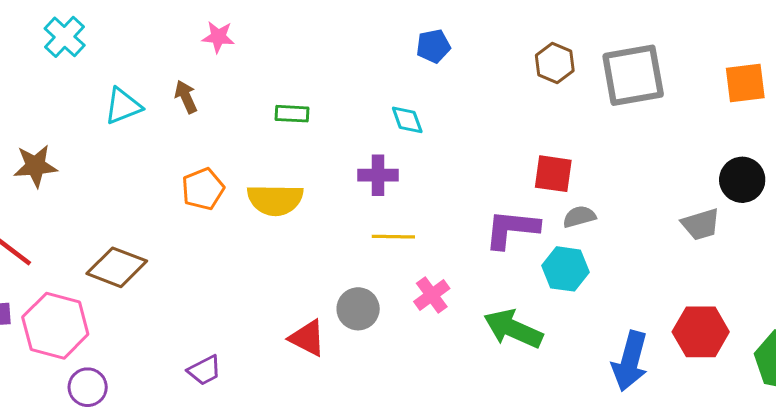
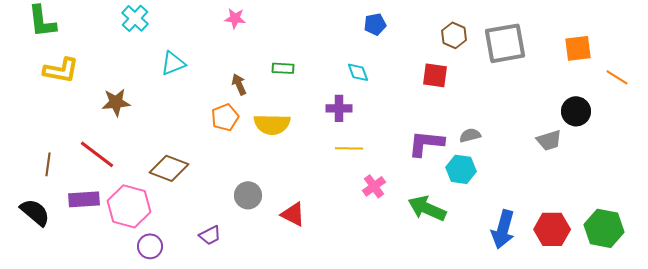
brown arrow: (186, 97) -> (239, 84), moved
red square: (553, 174) -> (435, 75), moved
gray circle: (358, 309) -> (248, 195), moved
red hexagon: (701, 332) -> (552, 229), moved
purple trapezoid: (204, 370) -> (210, 235), moved

